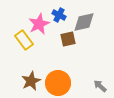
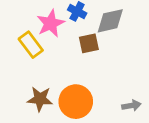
brown star: (31, 81) -> (40, 99), turned 30
gray arrow: (100, 86) -> (131, 106), turned 128

